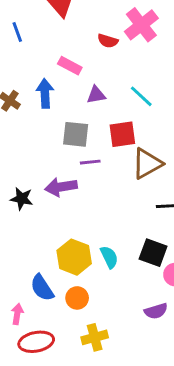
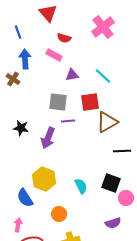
red semicircle: (108, 41) -> (64, 38), moved
blue arrow: (45, 93) -> (25, 59), moved
purple arrow: (61, 187) -> (48, 138), turned -60
black star: (22, 199) -> (21, 128), moved
yellow hexagon: (74, 257) -> (44, 179), moved
blue semicircle: (42, 288) -> (25, 198), moved

